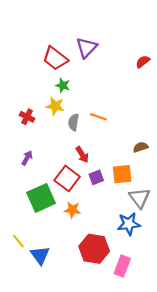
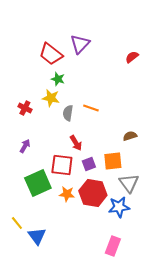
red square: (67, 178) -> (62, 165), turned -30
red hexagon: (94, 249) -> (93, 193), moved

